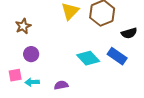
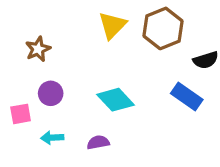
cyan diamond: (88, 58) -> (116, 100), moved
pink square: (15, 75) -> (21, 114), moved

